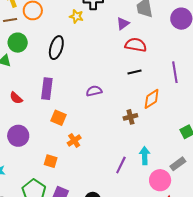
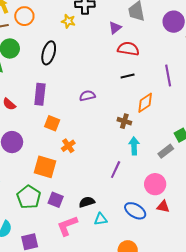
brown cross: (130, 117) -> (124, 121), turned 32
cyan arrow: (145, 156) -> (134, 146), moved
orange square: (51, 161) -> (45, 167), size x1.6
gray rectangle: (178, 164) -> (166, 151), moved

